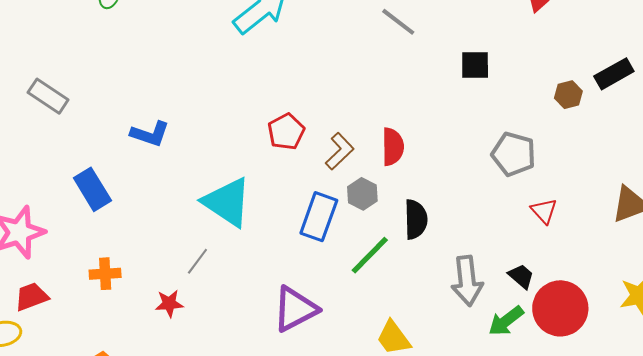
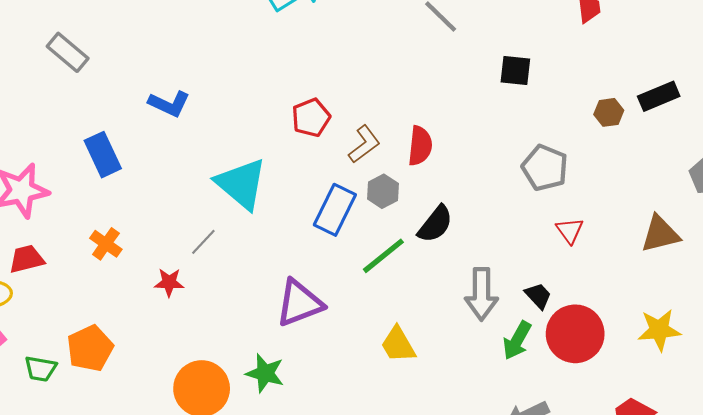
black semicircle: (416, 219) -> (435, 224), turned 33
orange cross: (105, 274) -> (106, 244), turned 32
green arrow: (506, 321) -> (517, 340), turned -30

